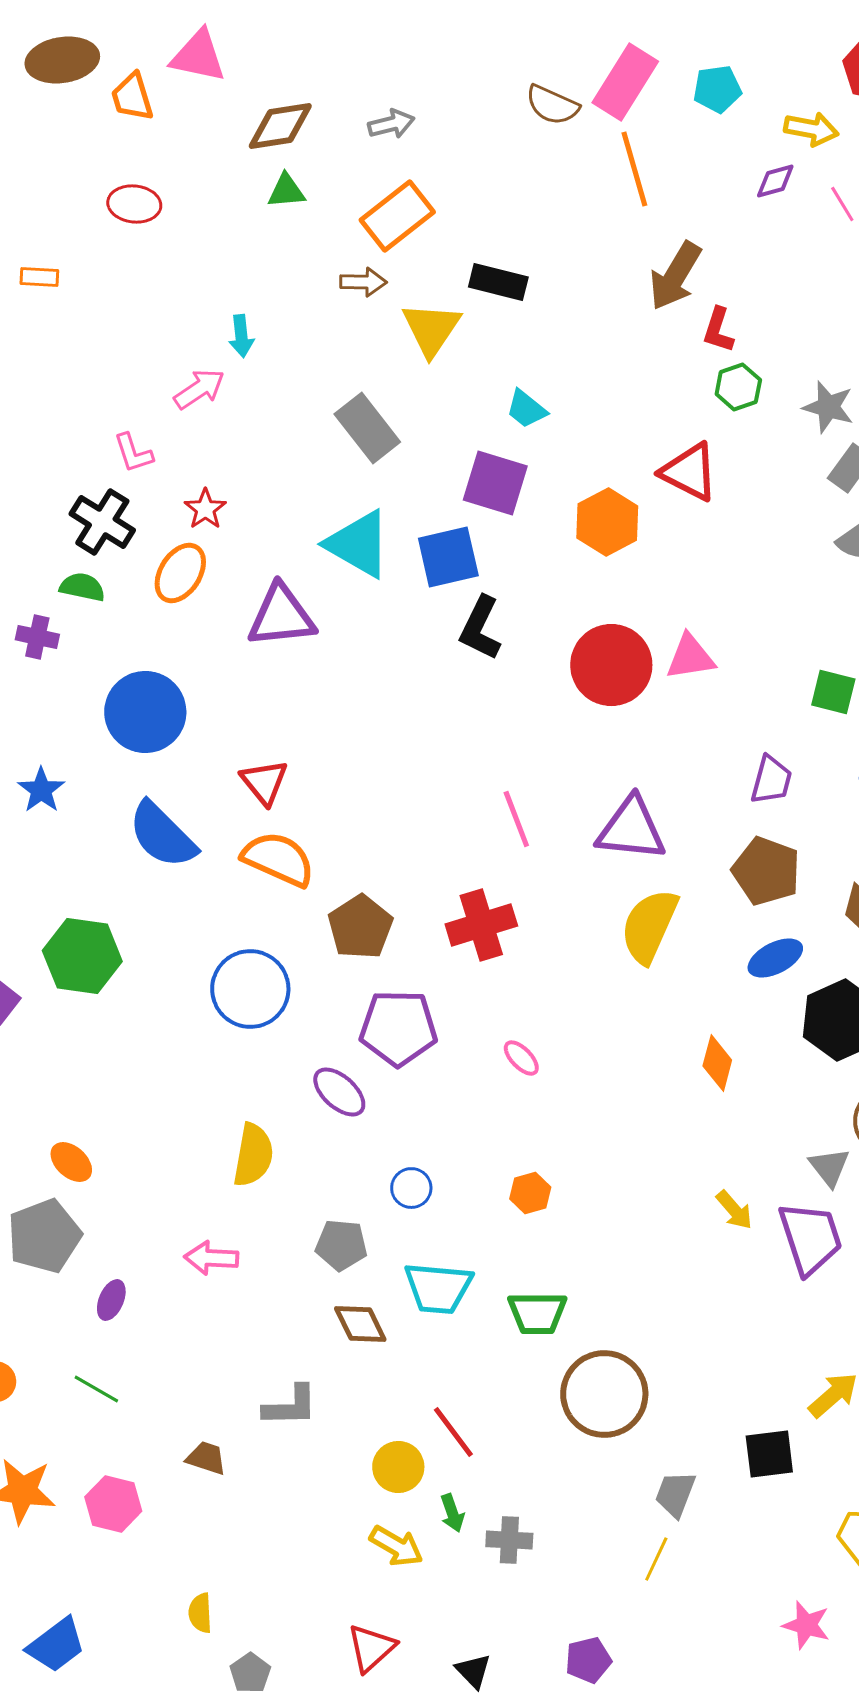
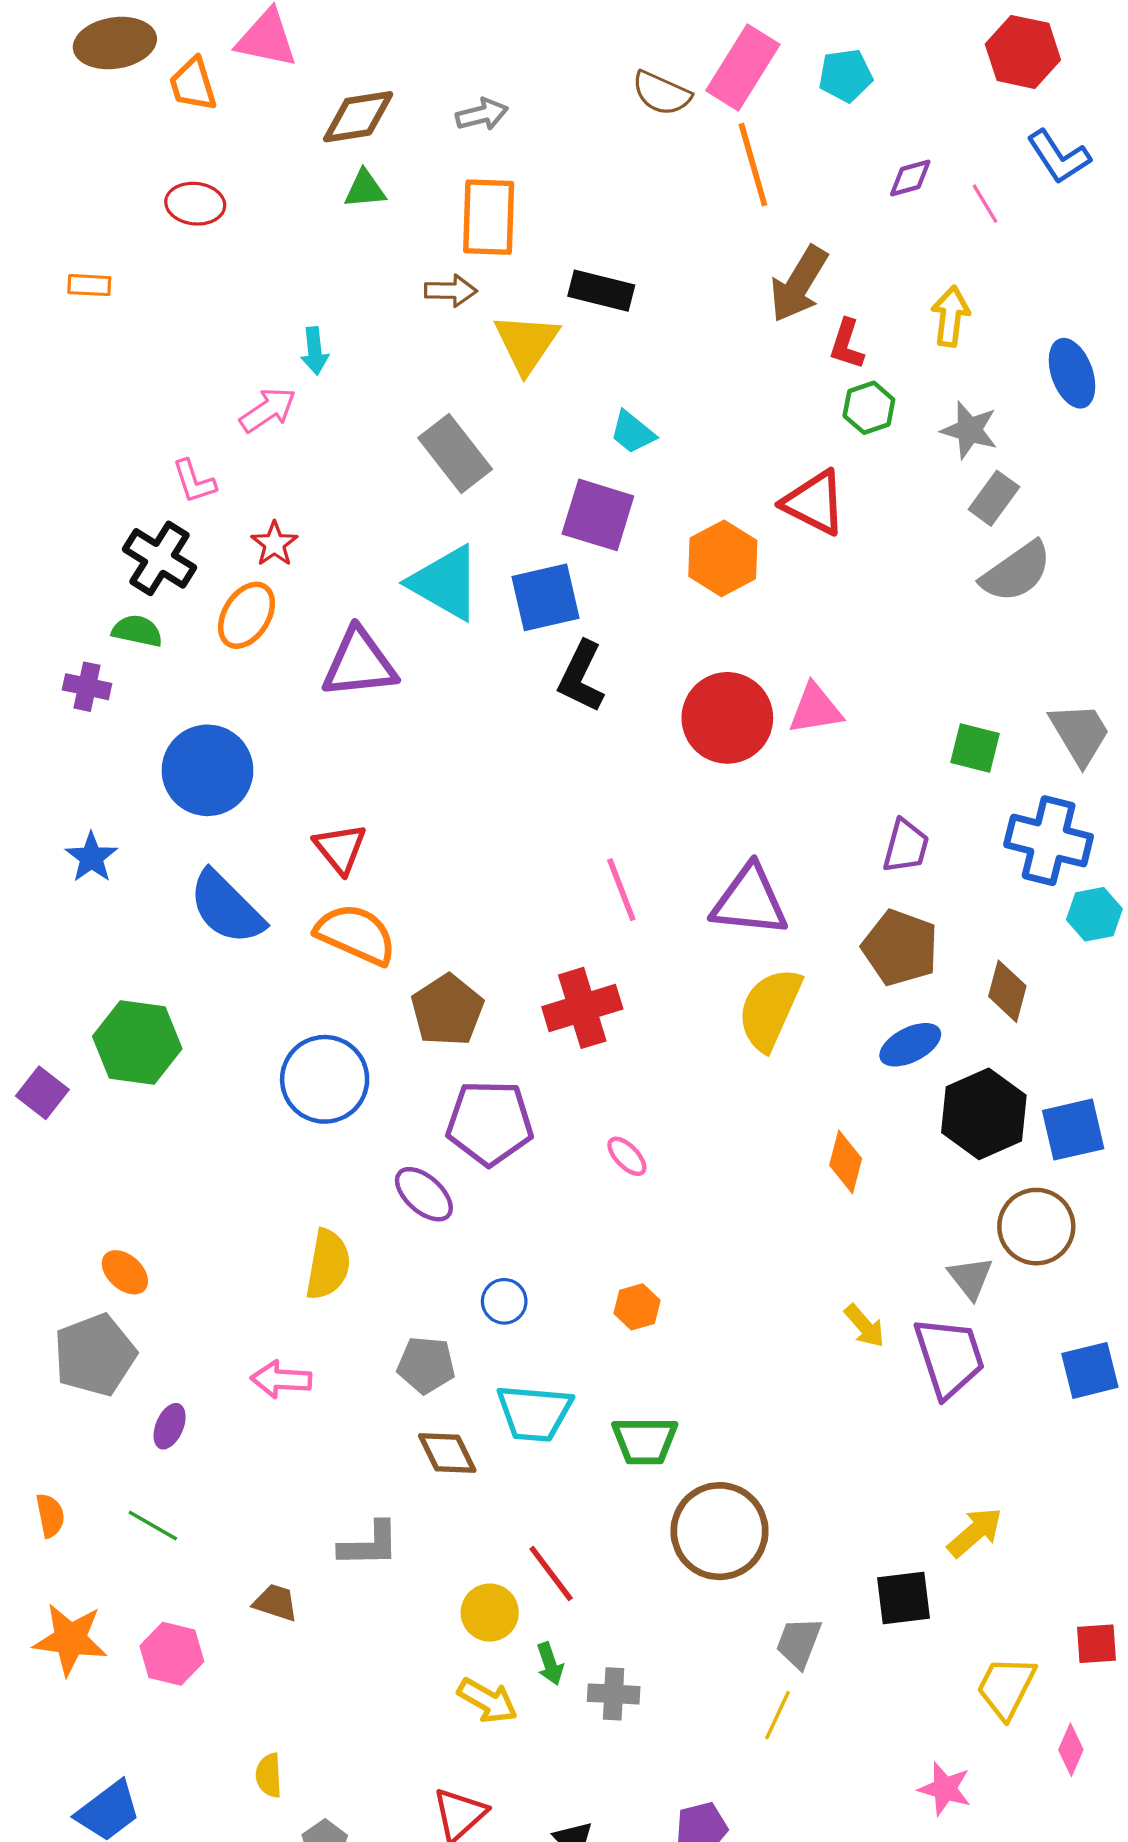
yellow arrow: (811, 129) -> (950, 316), moved, turned -94
orange rectangle: (397, 216) -> (489, 217), turned -50

